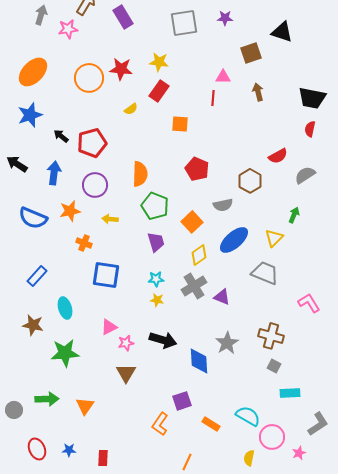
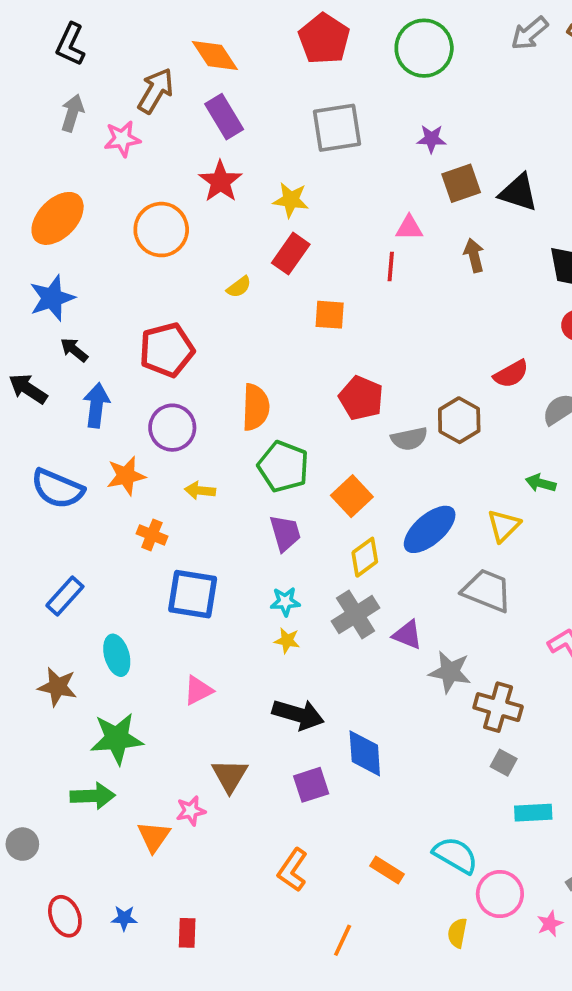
purple star: (225, 18) -> (431, 139), moved
black triangle: (282, 32) -> (518, 193), moved
red star: (121, 69) -> (220, 181), moved, turned 30
black arrow: (61, 136) -> (74, 350), moved
gray semicircle: (223, 205) -> (409, 439), moved
green arrow: (294, 215) -> (541, 483), turned -98
pink star: (126, 343) -> (191, 811), moved
gray star: (227, 343) -> (450, 672), moved, turned -30
green arrow: (47, 399) -> (93, 796), moved
purple square: (182, 401) -> (311, 785), moved

